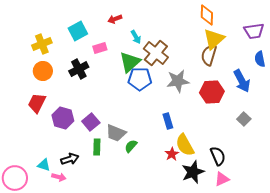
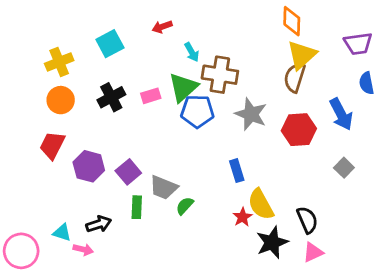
pink rectangle: (100, 48) -> (151, 96), moved
brown cross: (156, 53) -> (220, 75), turned -30
gray star: (178, 81) -> (251, 114), turned 30

